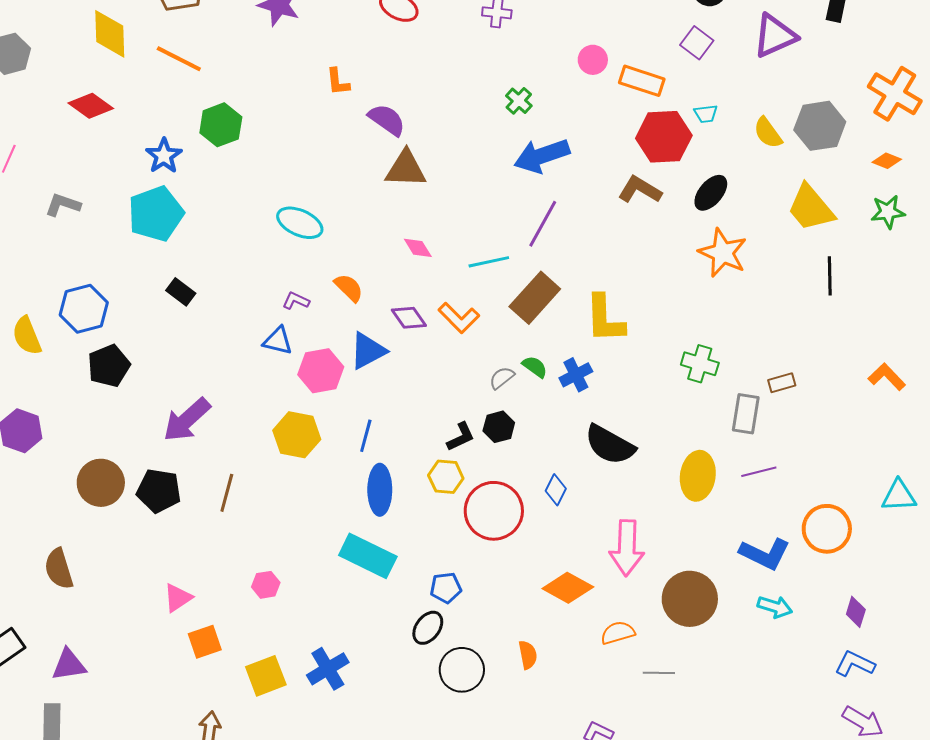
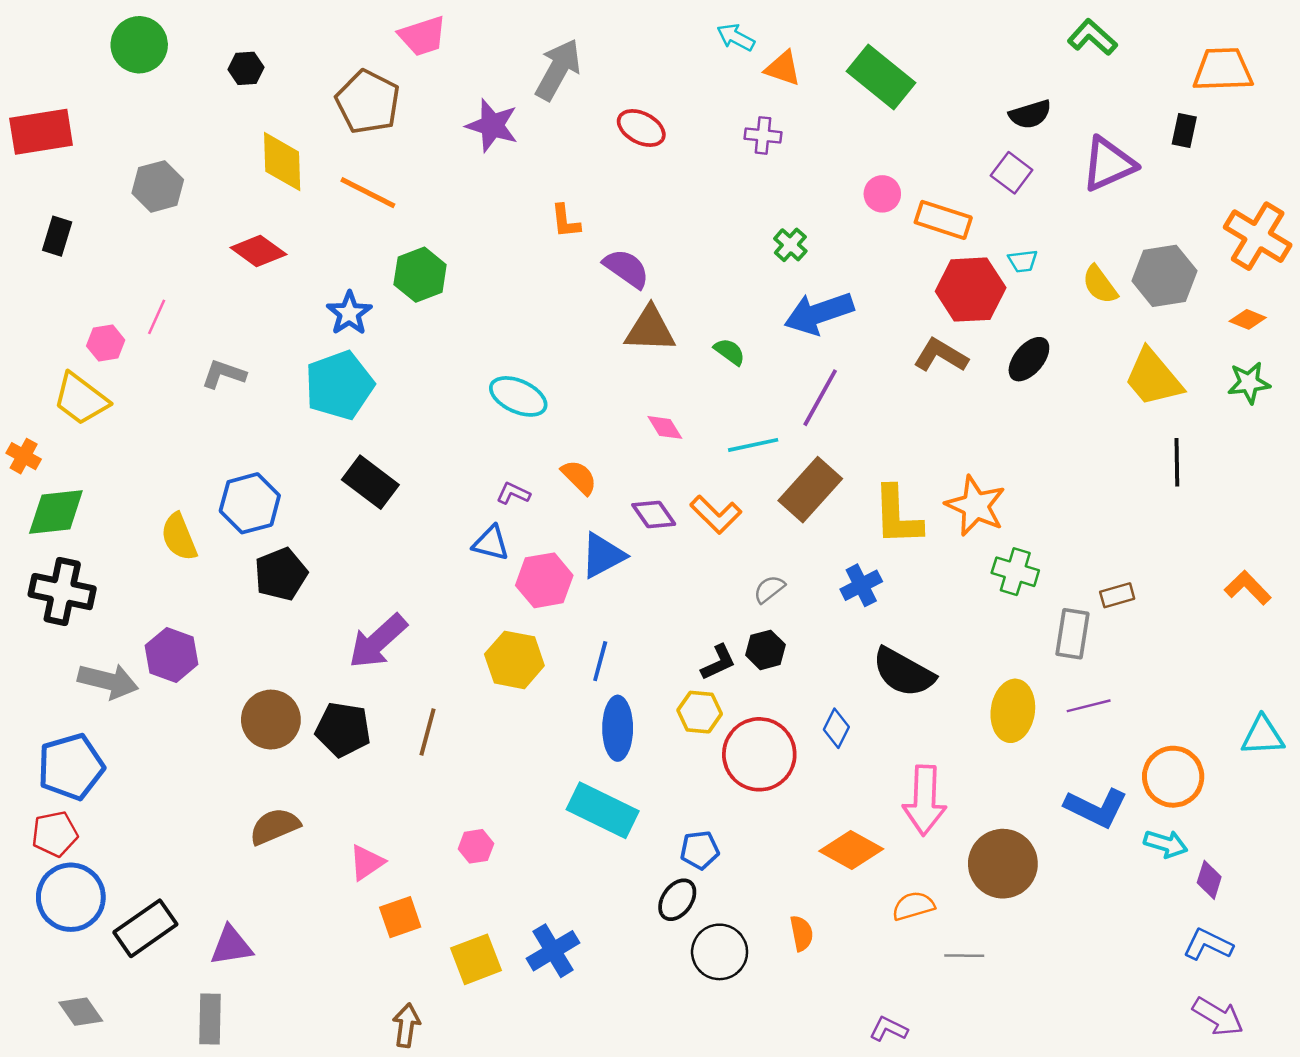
orange star: (723, 253) -> (976, 506), moved
black rectangle: (181, 292) -> (370, 482), size x1.5
green semicircle: (535, 367) -> (729, 352), moved
brown semicircle: (59, 569) -> (275, 826), moved, turned 84
cyan arrow: (775, 607) -> (1166, 844), moved

